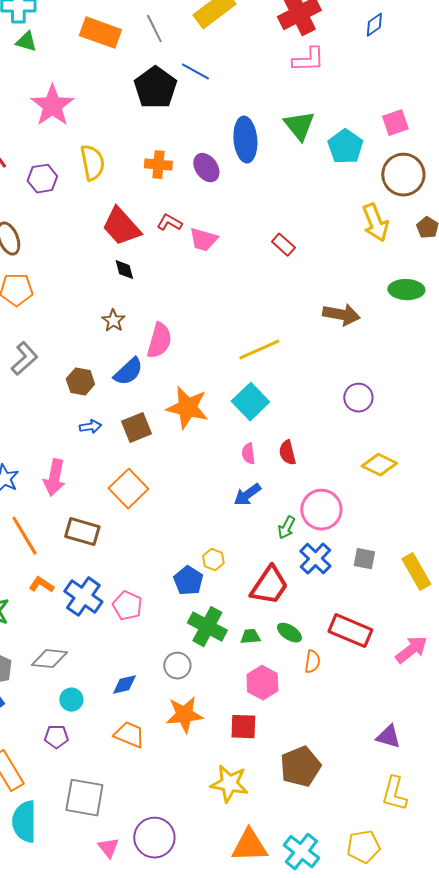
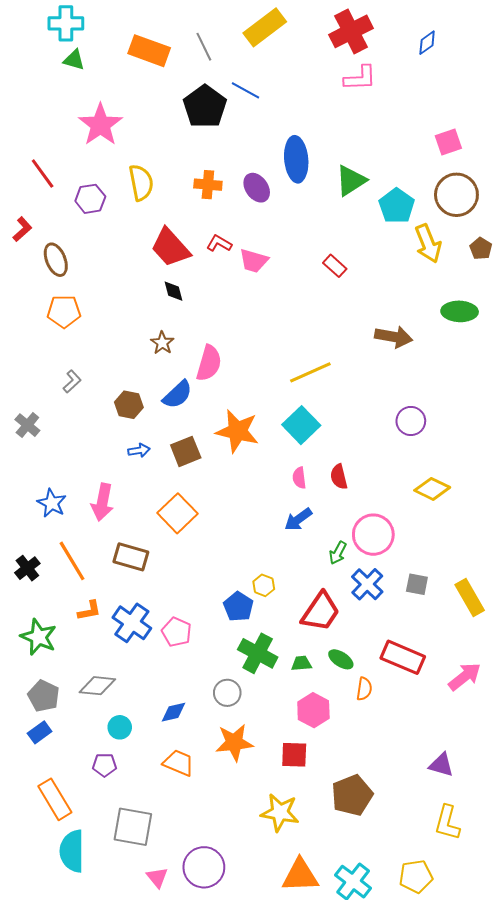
green triangle: (299, 126) -> (351, 181), moved, turned 36
cyan pentagon: (345, 147) -> (397, 206), moved
gray L-shape: (24, 359) -> (72, 381), size x0.7
orange L-shape: (41, 585) -> (89, 611), turned 135

